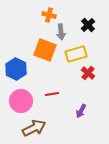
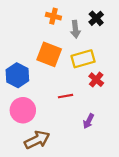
black cross: (88, 25) -> (96, 18), moved
gray arrow: (61, 32) -> (75, 29), moved
red line: (52, 94) -> (66, 96), moved

